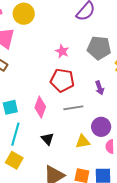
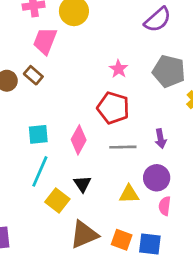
purple arrow: (100, 88) -> (161, 139), moved
yellow square: (14, 160) -> (57, 200), moved

